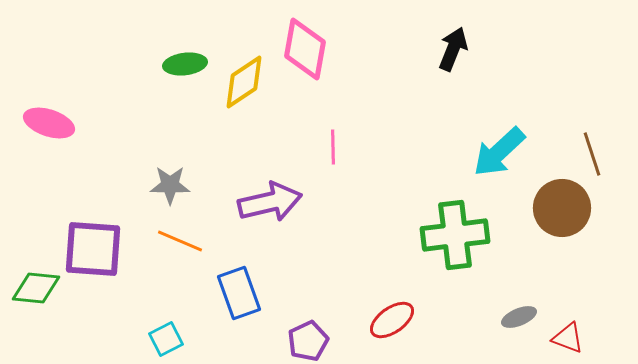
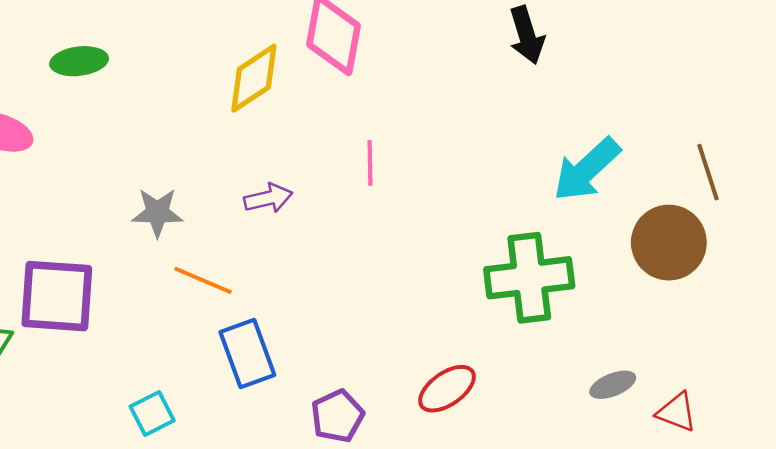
black arrow: (453, 49) -> (527, 35), turned 141
green ellipse: (185, 64) -> (79, 61), moved
purple arrow: (270, 202) -> (268, 198), moved, size x0.6
orange line: (180, 241) -> (203, 280), moved

